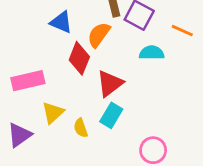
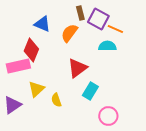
orange line: (182, 31) -> (115, 29), moved
red diamond: (79, 58) -> (31, 50), moved
cyan rectangle: (111, 115) -> (90, 91), moved

